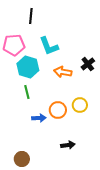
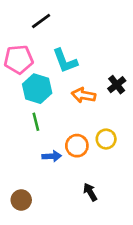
black line: (31, 16) -> (41, 21), turned 49
black arrow: (68, 145) -> (90, 192), turned -112
brown circle: (22, 159) -> (21, 200), moved

